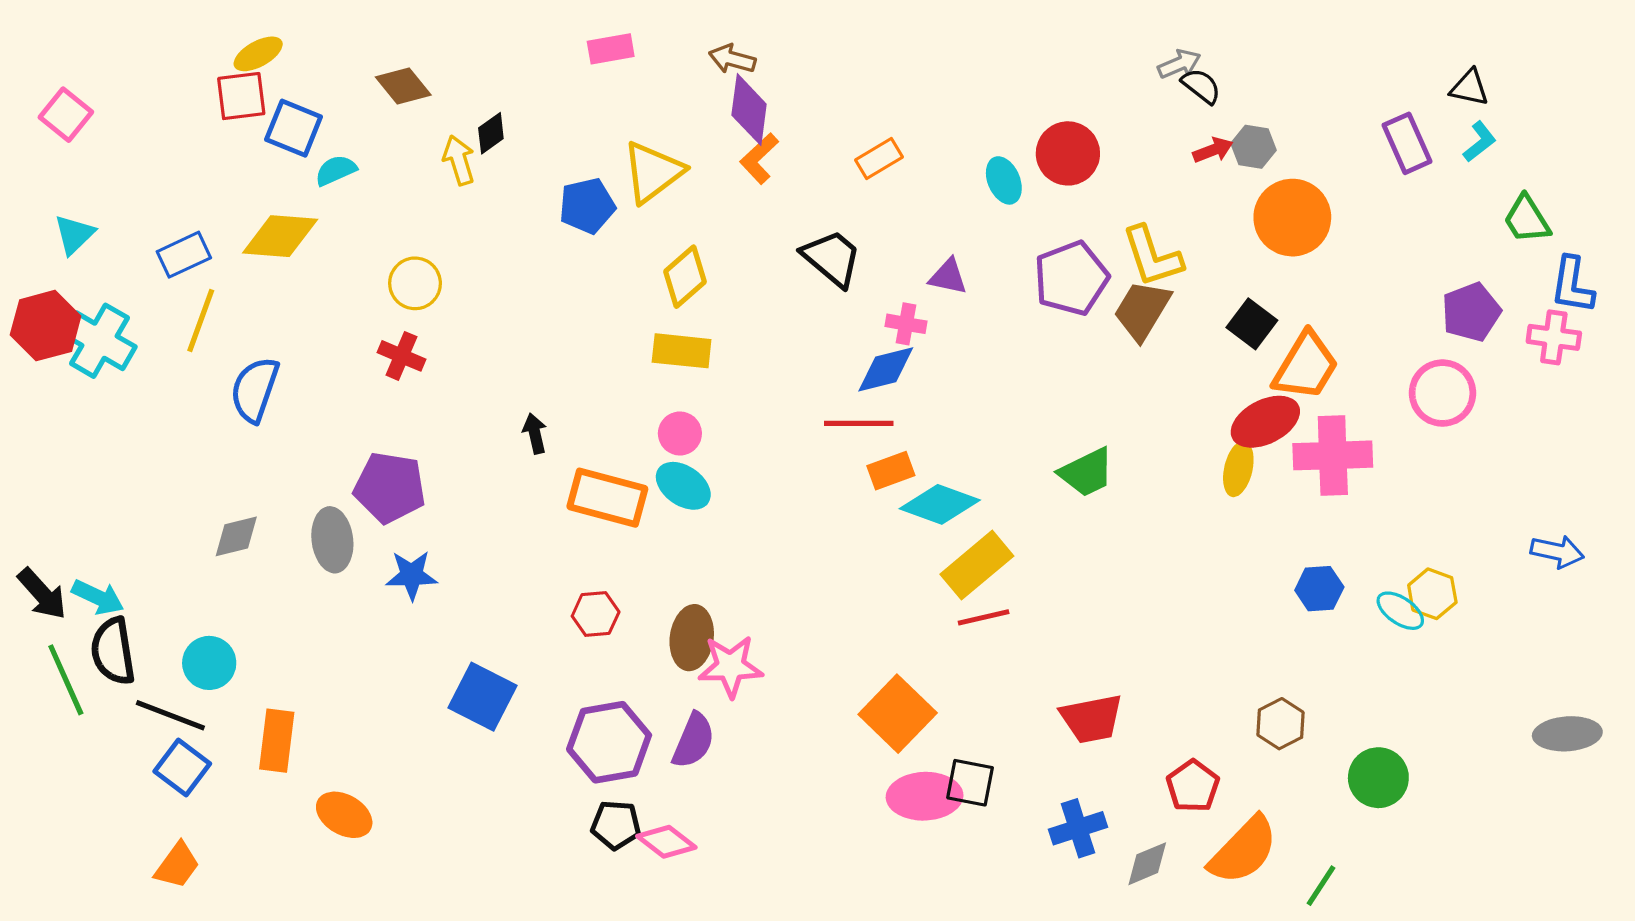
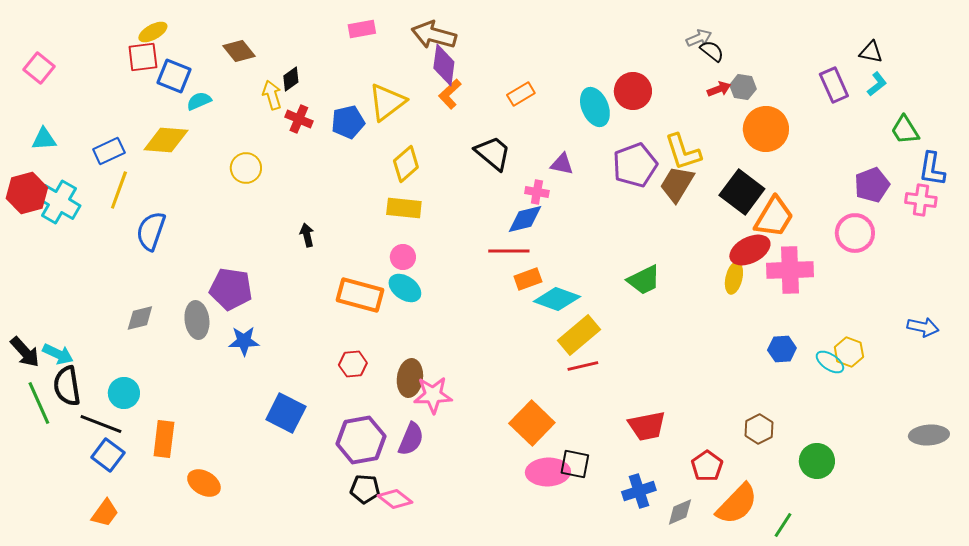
brown arrow: (732, 59) -> (434, 35), size x1.6
cyan ellipse: (1004, 180) -> (595, 107), size x1.4
cyan triangle: (74, 234) -> (44, 139), turned 40
black square: (1252, 324) -> (742, 192), size x1.5
red cross: (402, 356) -> (299, 119), moved
black arrow: (535, 434) -> (307, 235), moved

